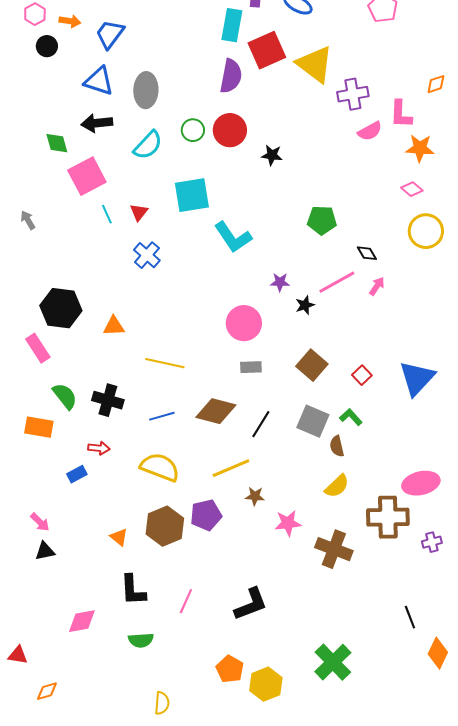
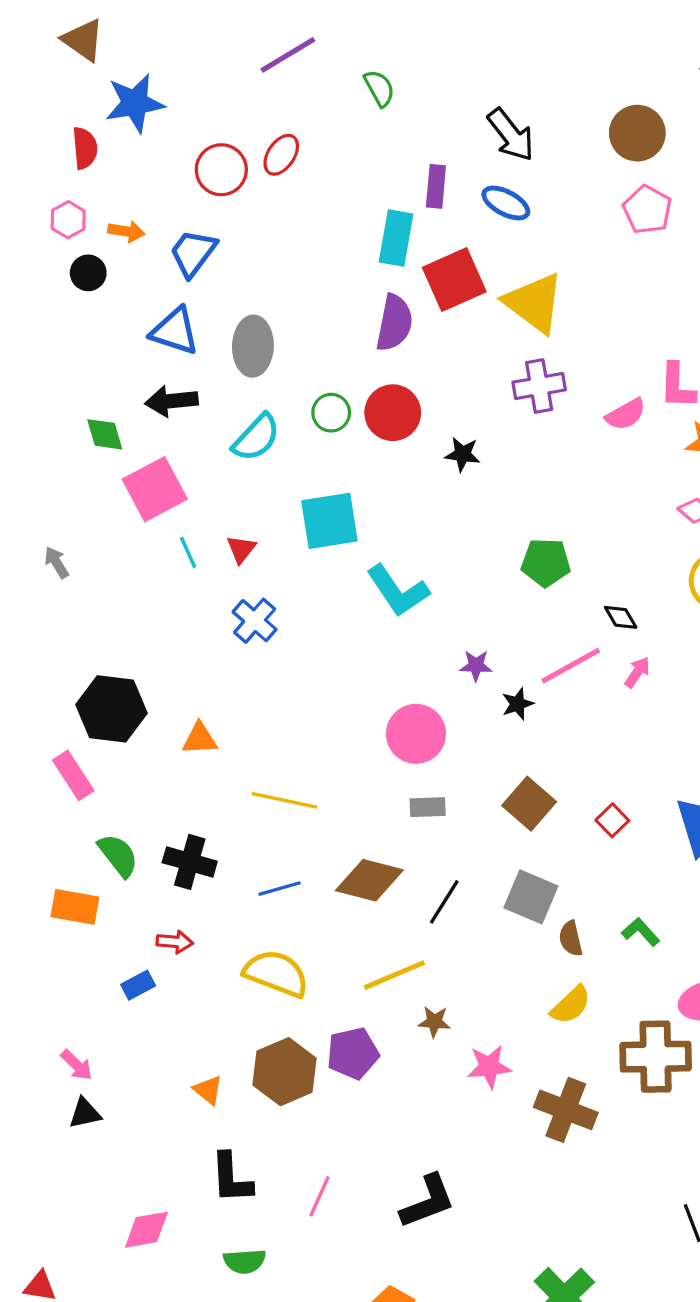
purple cross: (353, 94) -> (539, 386), moved
green L-shape: (351, 417) -> (641, 932), moved

